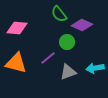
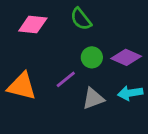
purple diamond: (82, 25) -> (126, 57), moved
pink diamond: (17, 28) -> (33, 24), moved

